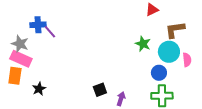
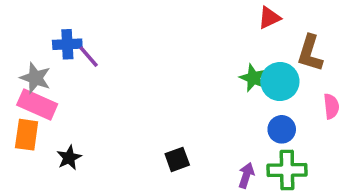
brown L-shape: (175, 30) -> (310, 53), turned -65
cyan circle: (169, 52) -> (280, 81), moved
purple arrow: (121, 99) -> (246, 175), moved

